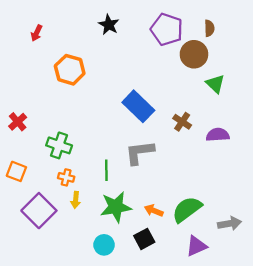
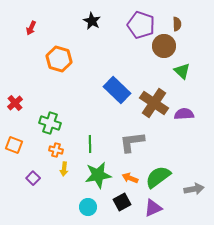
brown cross: (182, 122) -> (154, 103), size x1.8
gray L-shape: (140, 153) -> (132, 142), moved
purple square: (39, 211) -> (33, 178), size x0.5
purple triangle: (196, 246) -> (153, 208), moved

